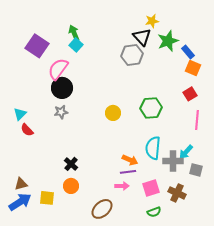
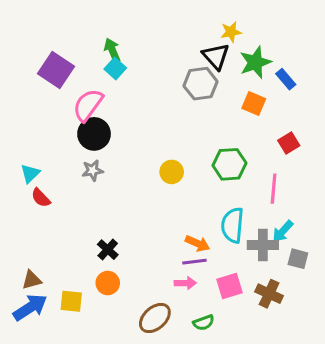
orange square: (193, 68) -> (254, 103), moved
pink line: (197, 120) -> (274, 189), moved
green semicircle: (154, 212) -> (204, 323), moved

